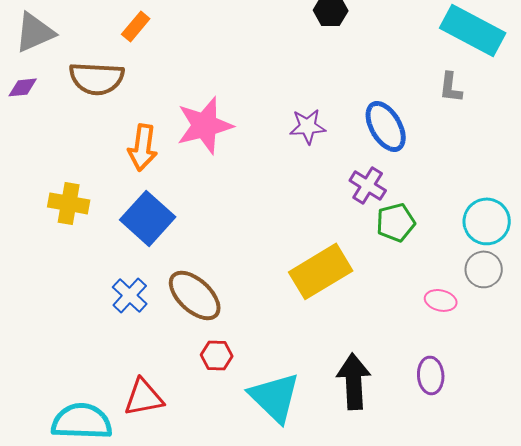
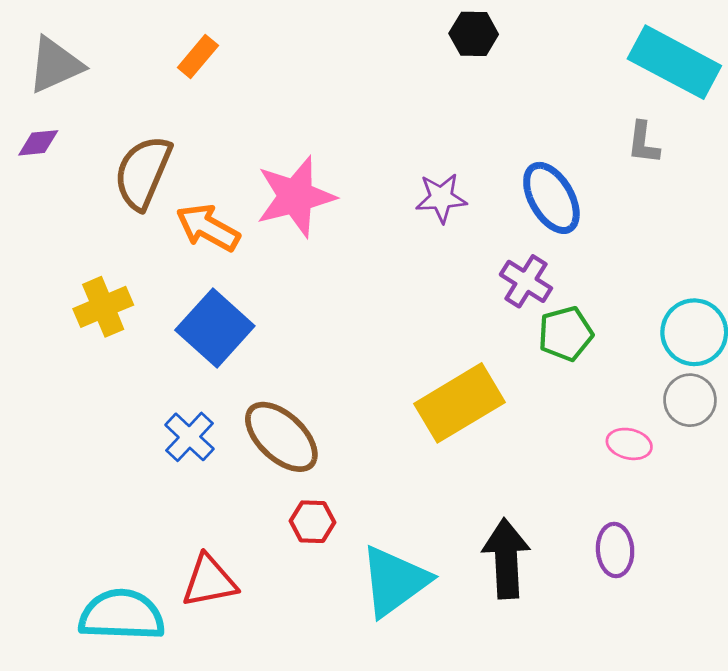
brown semicircle: (97, 78) -> (143, 172), moved, turned 110
orange arrow: (143, 147) -> (208, 228), turned 111
yellow cross: (69, 203) -> (103, 307), turned -33
cyan triangle: (275, 397) -> (394, 581), turned 40

